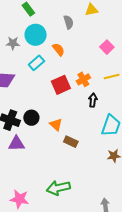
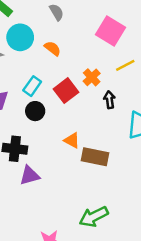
pink square: (107, 47) -> (111, 31), size x1.6
cyan rectangle: (36, 63) -> (32, 86), moved
black circle: (31, 118) -> (35, 111), moved
brown rectangle: (71, 142) -> (95, 157), size x1.5

